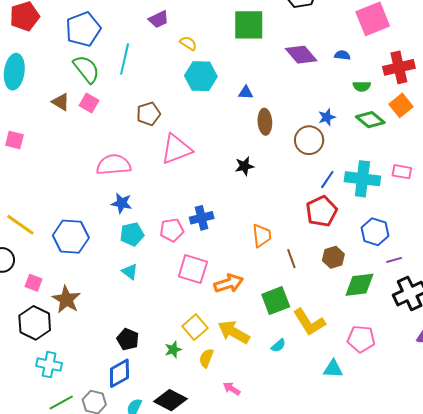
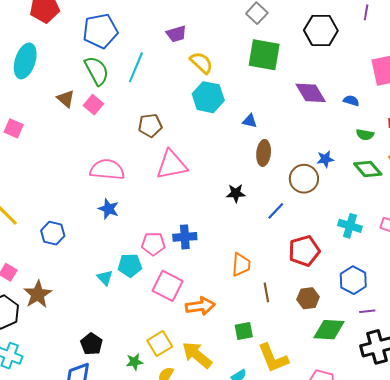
yellow semicircle: (188, 43) -> (201, 63), size x1.4
blue line: (327, 179) -> (276, 211), moved
cyan cross: (362, 179) -> (350, 226), size x0.7
cyan pentagon: (132, 234) -> (130, 265), moved
blue hexagon: (71, 237) -> (53, 233), size x0.7
green square: (276, 301) -> (244, 331), size x0.7

